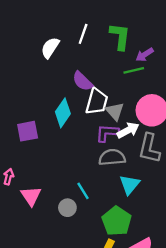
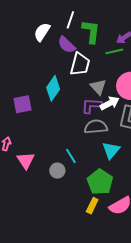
green L-shape: (120, 36) -> (91, 32), moved
purple semicircle: (82, 81) -> (67, 45), moved
white trapezoid: (97, 101) -> (80, 64), moved

